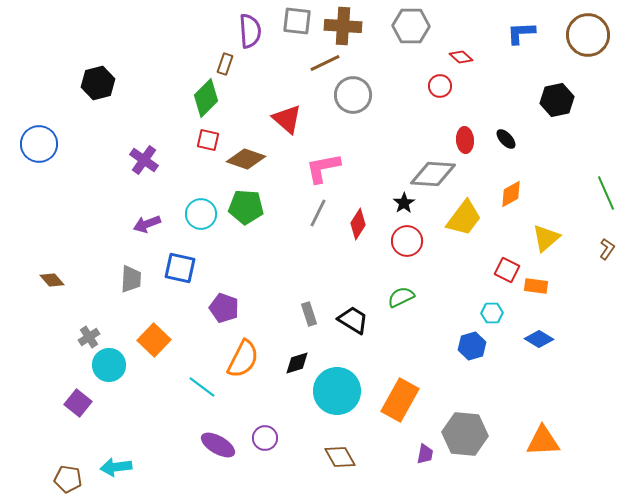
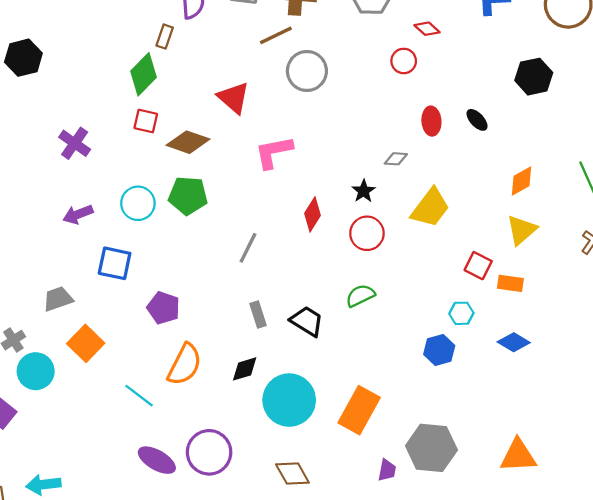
gray diamond: (433, 174) -> (396, 159), size x0.5
orange diamond: (511, 194) -> (521, 181), moved
gray line: (318, 213) -> (248, 248), moved
gray trapezoid: (131, 279) -> (58, 299), moved, turned -112
purple circle: (265, 438) -> (209, 452), size x1.6

